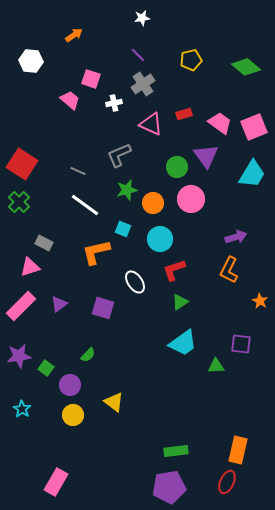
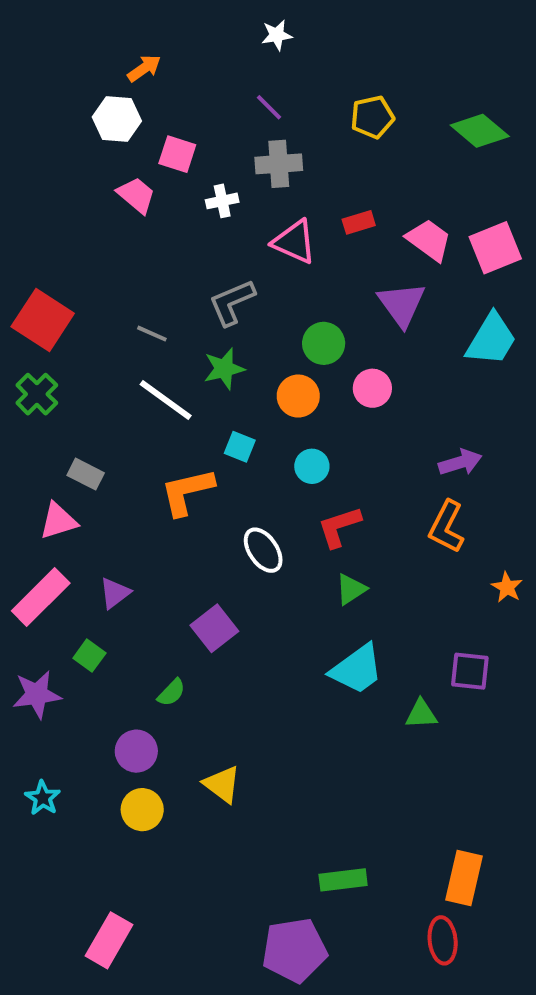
white hexagon: (31, 61) -> (117, 119), moved
gray cross: (143, 84) -> (279, 164), turned 30
green circle: (177, 167) -> (324, 343), moved
green star: (127, 190) -> (224, 369), moved
pink circle: (191, 199) -> (372, 388), size x0.7
cyan circle: (160, 239) -> (312, 466), size x0.7
purple square: (103, 308) -> (214, 628), moved, turned 35
green square: (46, 368) -> (89, 656), moved
red ellipse: (227, 482) -> (443, 940), turned -30
purple pentagon: (169, 487) -> (294, 950), moved

